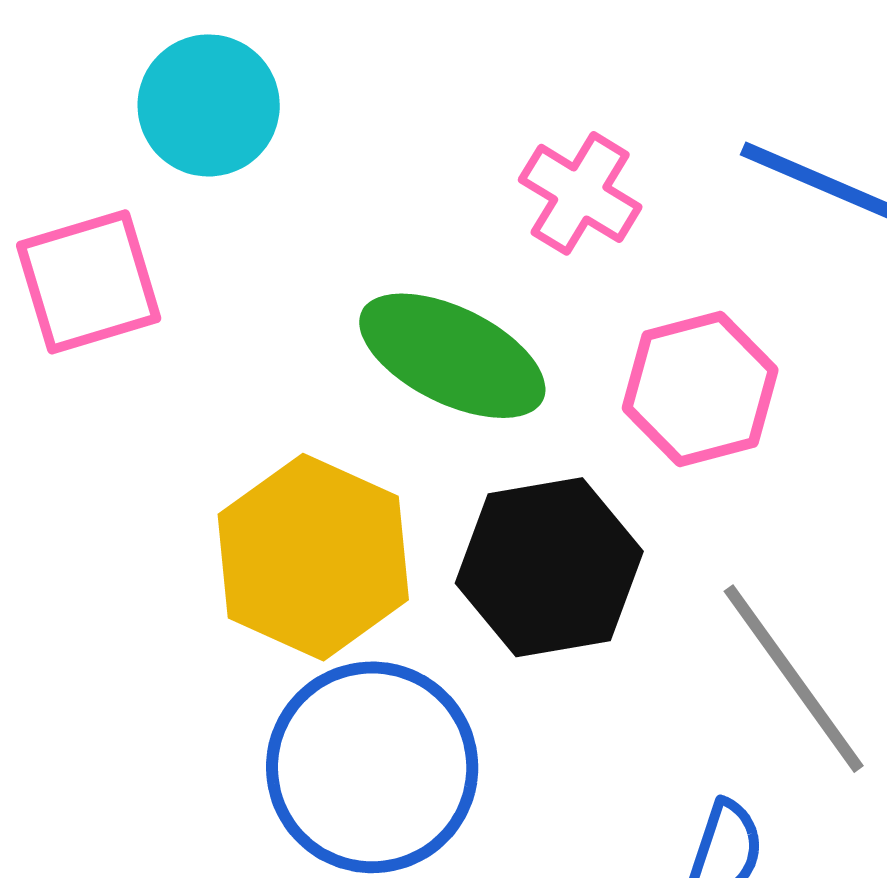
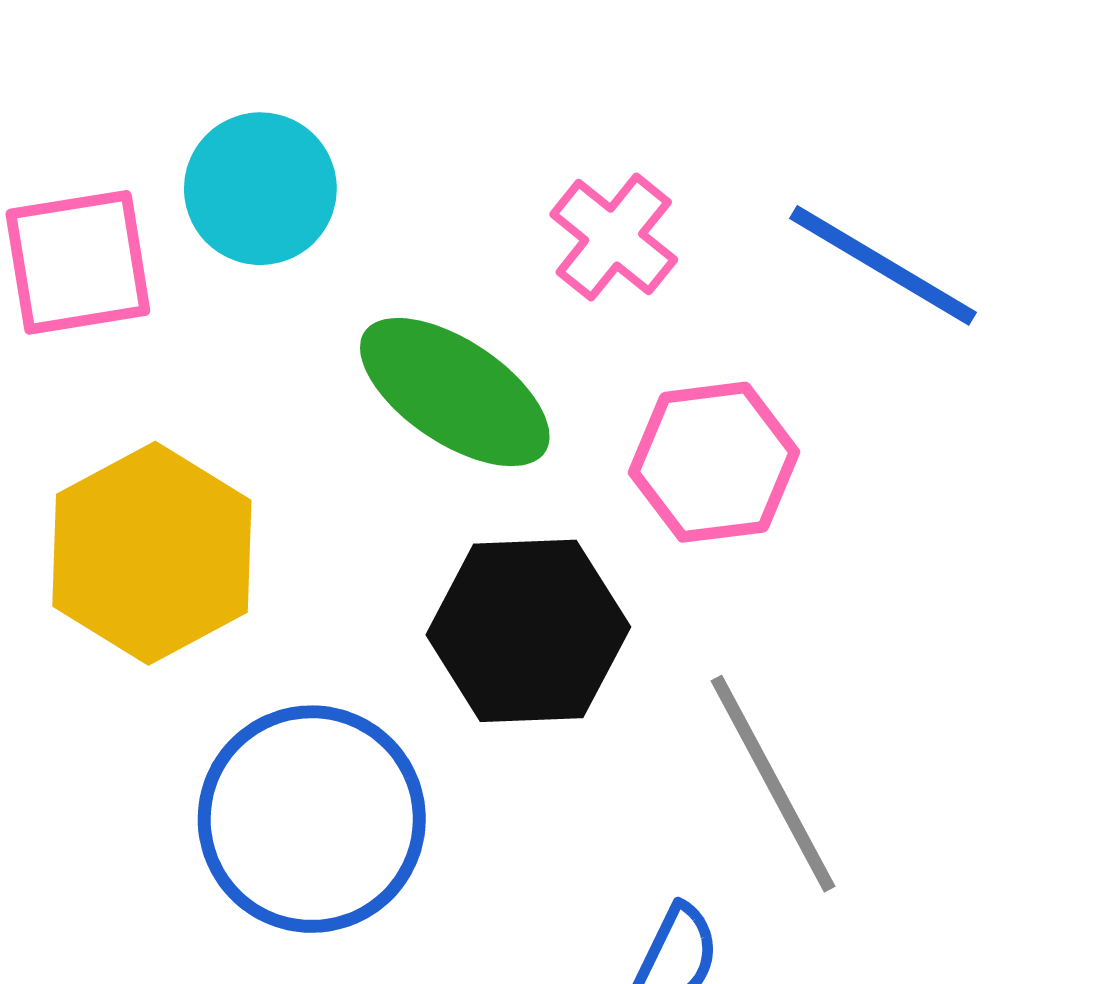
cyan circle: (209, 105) -> (260, 189), moved
yellow hexagon: (313, 557) -> (152, 553), moved

